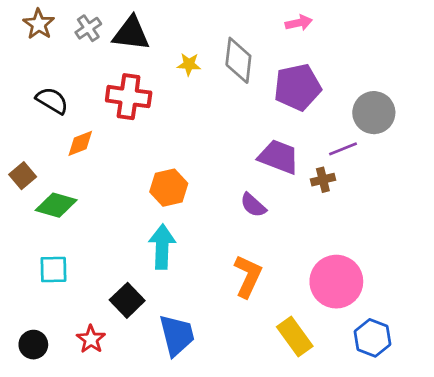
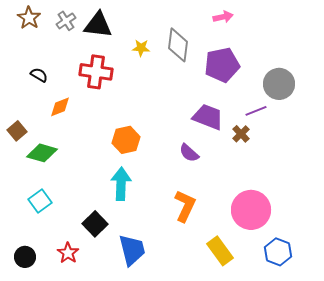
black semicircle: (52, 101) -> (39, 75), size x0.7
brown cross: (323, 180) -> (241, 134), turned -30
cyan square: (53, 269) -> (40, 201), turned -35

